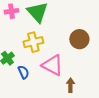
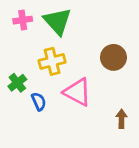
brown arrow: (70, 85) -> (121, 119), moved

